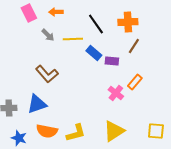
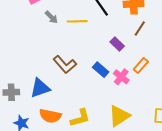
blue rectangle: (94, 53) -> (101, 70), moved
purple rectangle: (112, 61) -> (117, 44), turned 40
brown L-shape: (47, 74) -> (65, 65), moved

